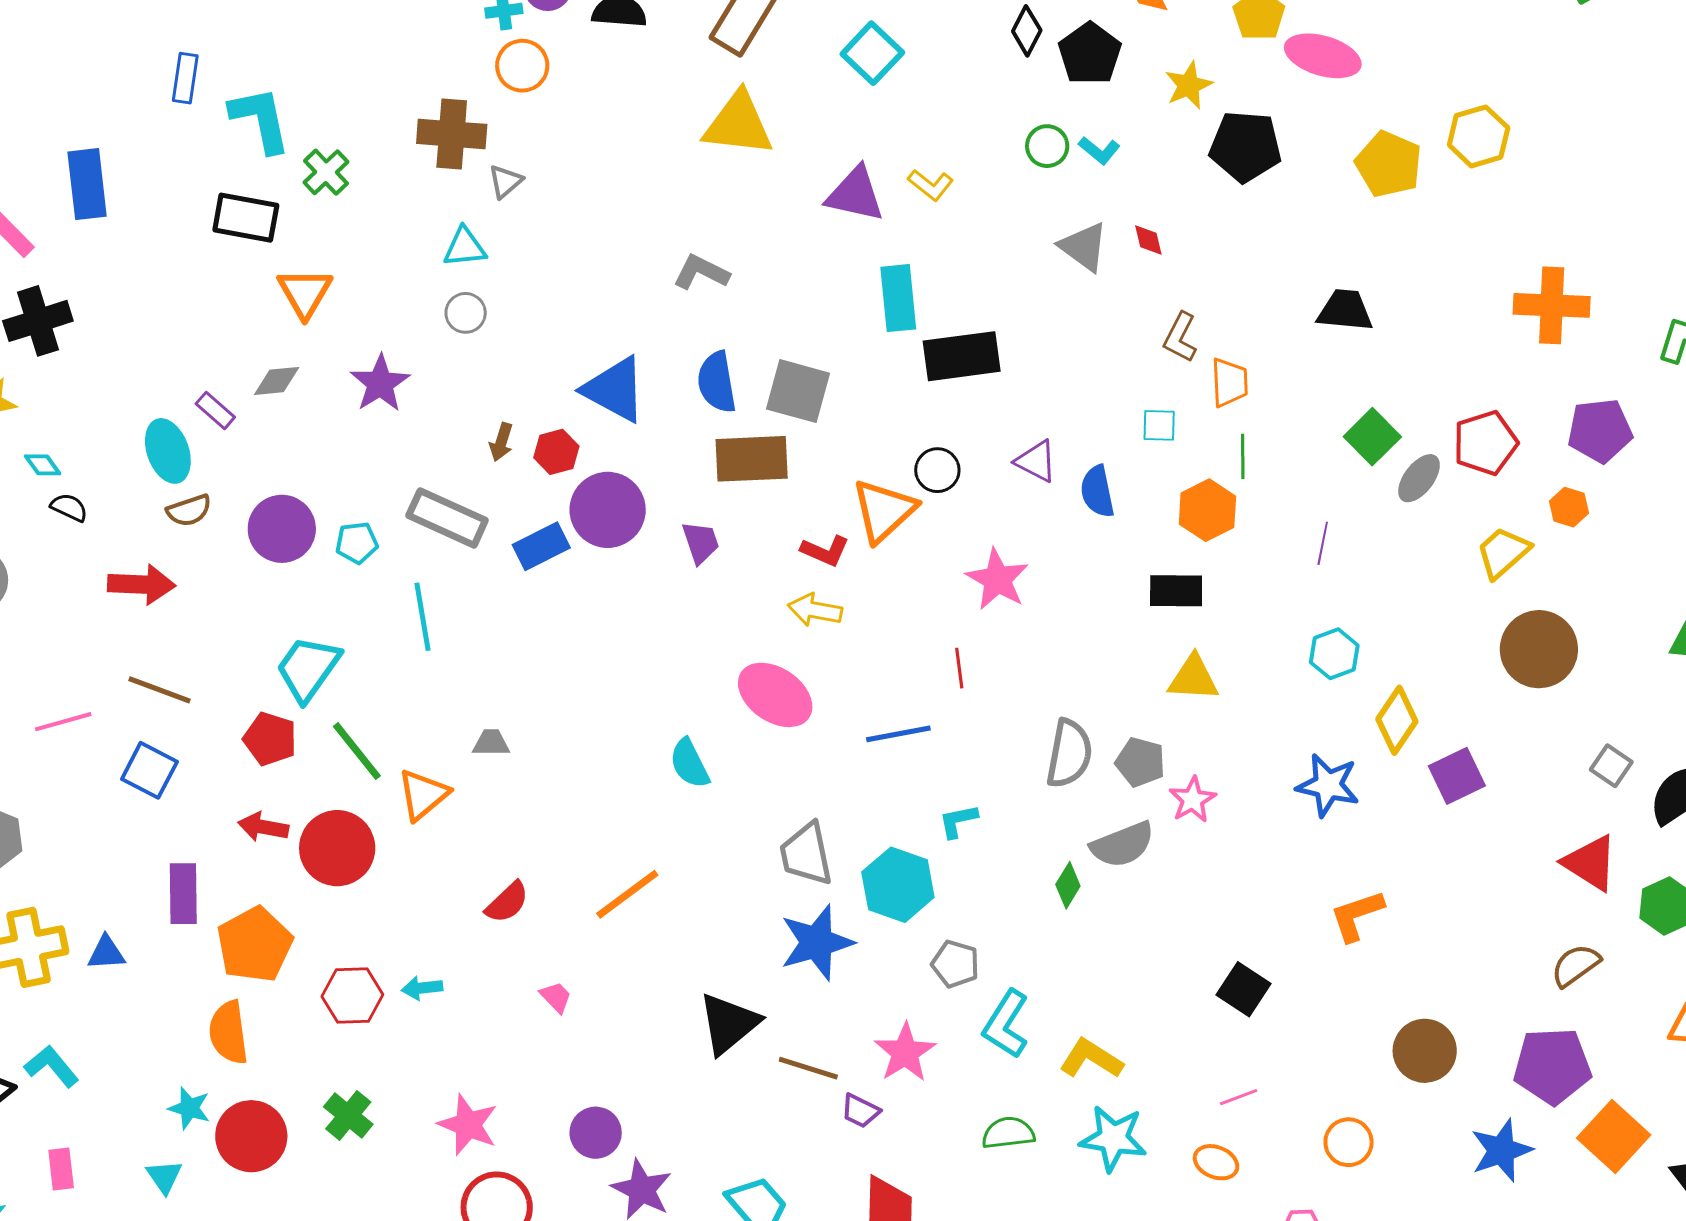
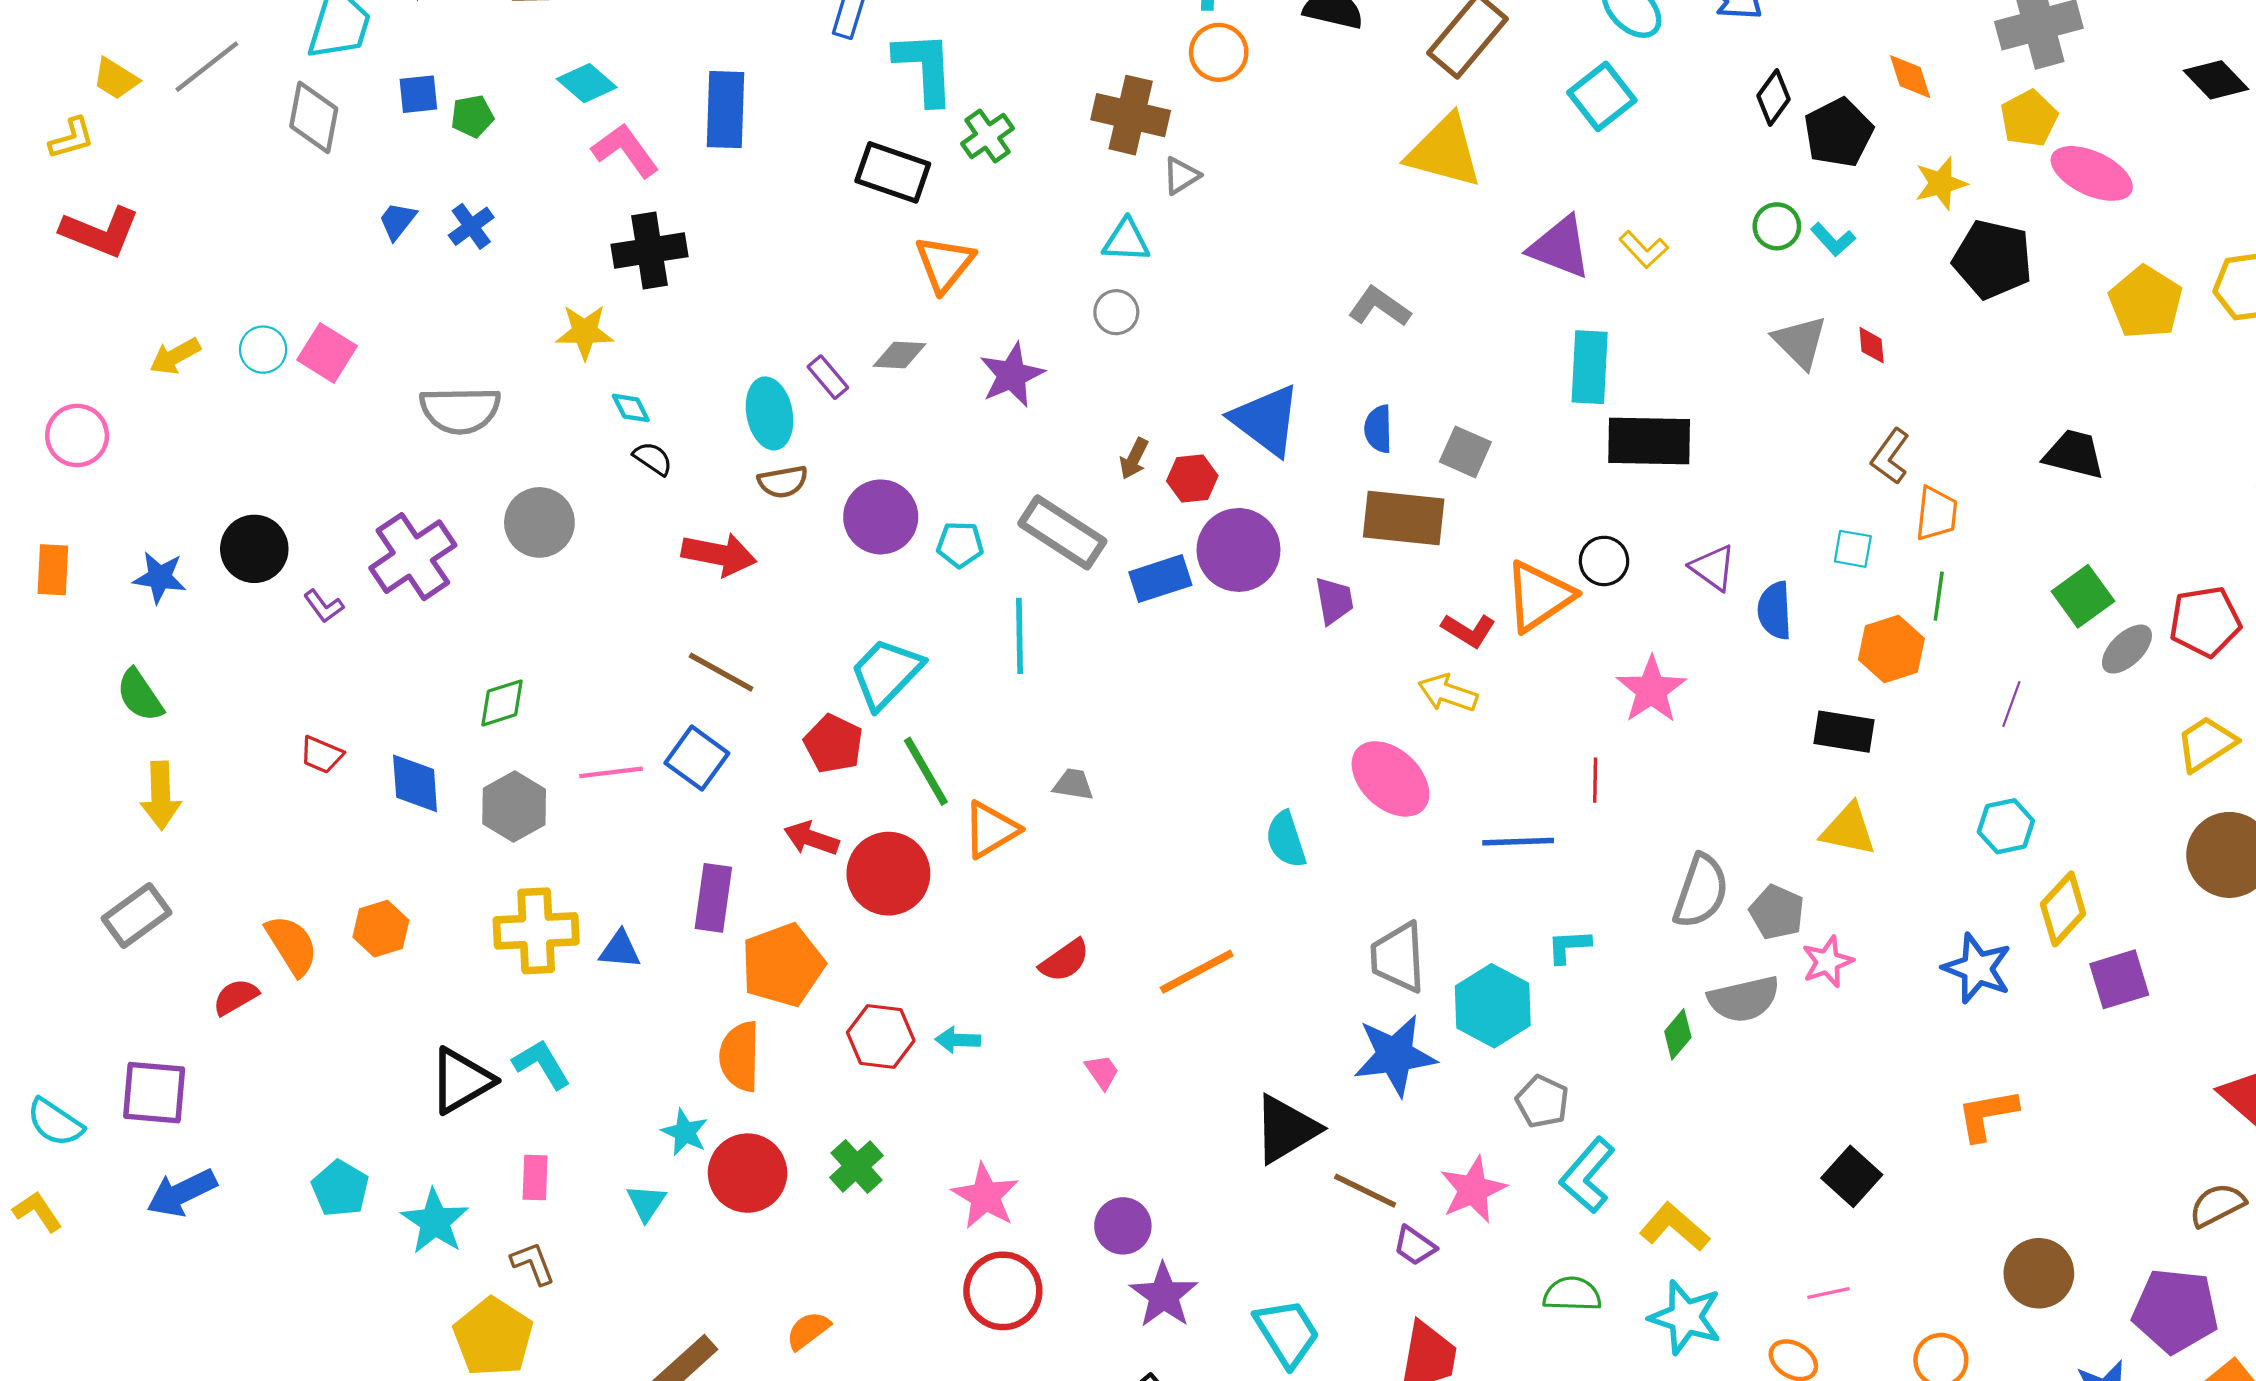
blue semicircle: (717, 382) -> (1378, 429), size x0.7
gray square: (798, 391) -> (1465, 452), size x0.7
pink line: (63, 722) -> (611, 772), moved

